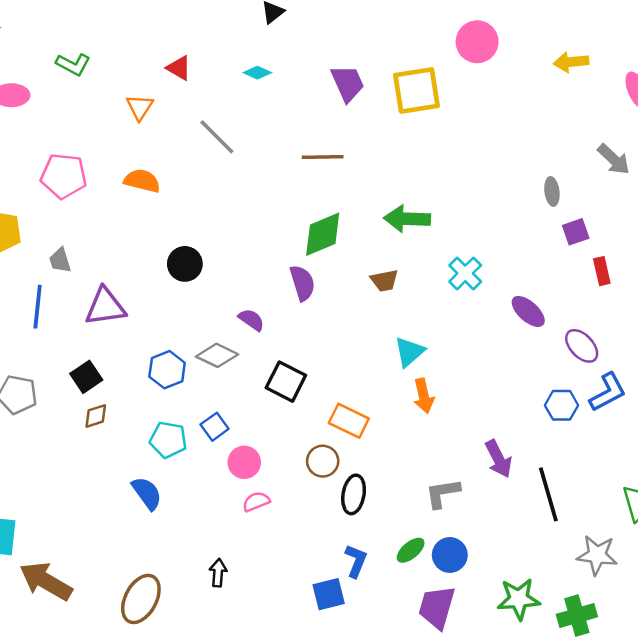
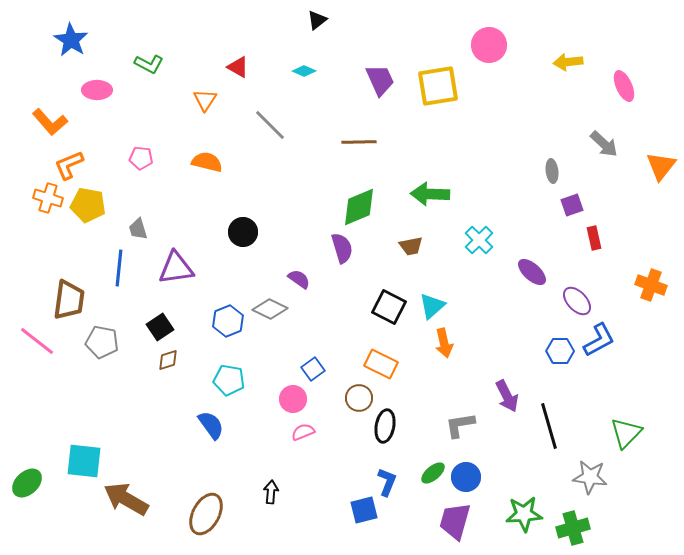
pink pentagon: (64, 176) -> (141, 158), size x0.6
black square: (286, 382) -> (389, 307), moved
blue square: (215, 427) -> (313, 369), moved

